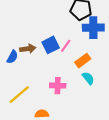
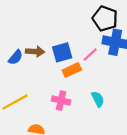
pink line: (66, 46) -> (90, 55), moved
orange rectangle: (83, 61) -> (72, 70), moved

